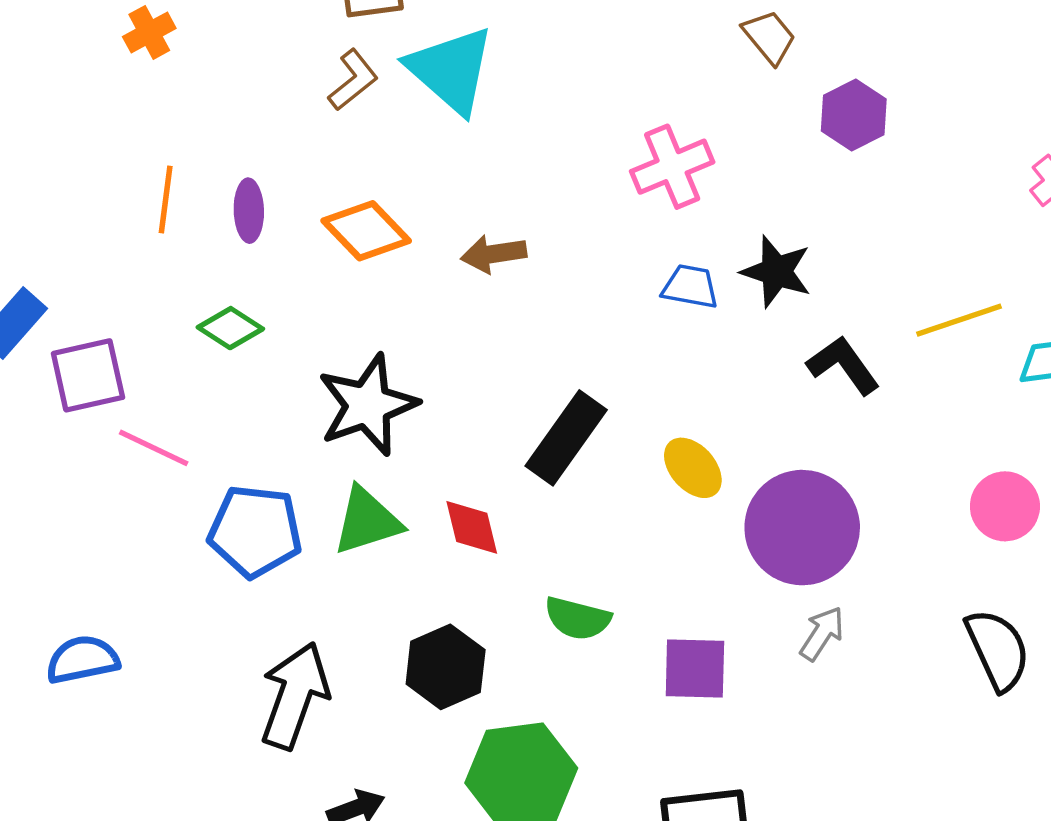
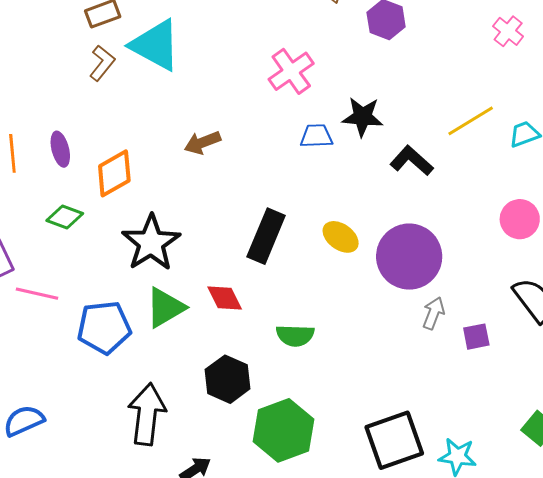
orange diamond: (366, 231) -> (114, 173), moved, turned -63
purple square: (695, 668) -> (476, 337), moved, size x0.7

